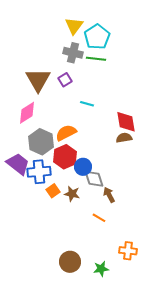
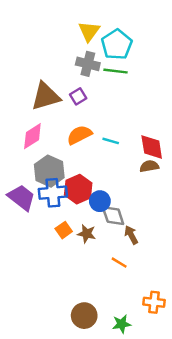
brown triangle: (38, 80) -> (46, 96), turned 44
cyan line: (87, 104) -> (111, 141), moved
orange semicircle: (66, 133) -> (79, 135), moved
blue cross: (39, 172) -> (53, 193), moved

